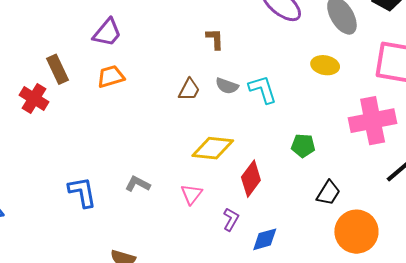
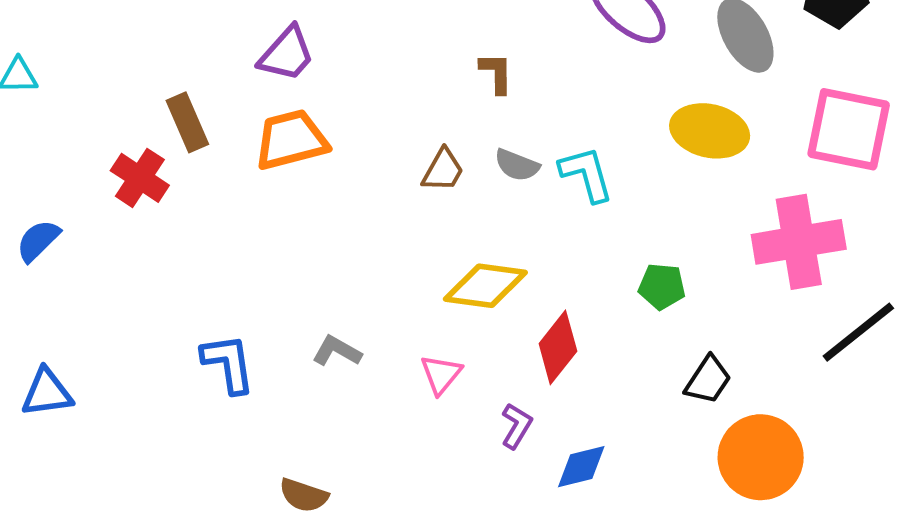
yellow ellipse: (325, 65) -> (710, 131), size x1.4
orange trapezoid: (111, 77) -> (291, 140), size x1.4

